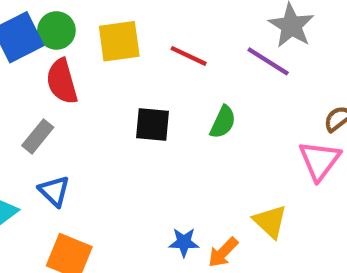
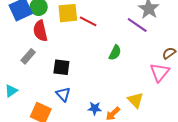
red line: (189, 56) -> (88, 21), moved
black square: (152, 125) -> (61, 67), moved
blue triangle: (54, 191) -> (63, 94), moved

